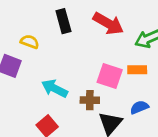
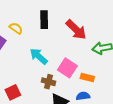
orange rectangle: (137, 70) -> (87, 77), moved
cyan arrow: (55, 88) -> (39, 56), moved

